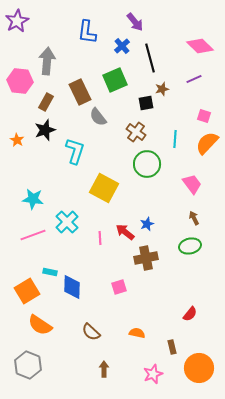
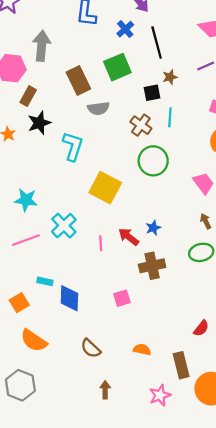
brown rectangle: (46, 102) -> (28, 96), moved
gray semicircle: (98, 117) -> (98, 108), turned -60
cyan line: (175, 139) -> (170, 117), moved
orange square: (27, 291) -> (19, 303), size x0.7
brown rectangle: (172, 347) -> (181, 365), size x1.6

